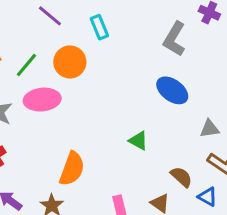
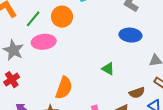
blue ellipse: (172, 90) -> (130, 35), turned -30
brown semicircle: (181, 177) -> (137, 93), turned 119

